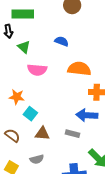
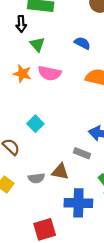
orange star: (17, 97) -> (22, 74), moved
brown triangle: (42, 134) -> (60, 172), moved

